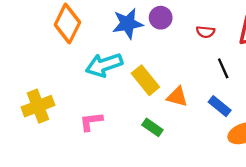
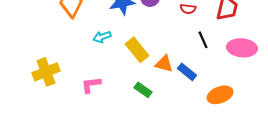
cyan arrow: (104, 65) -> (102, 37), size x0.6
blue rectangle: (220, 106) -> (187, 72), moved

